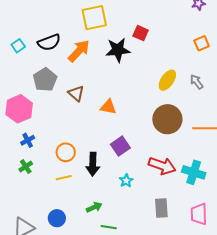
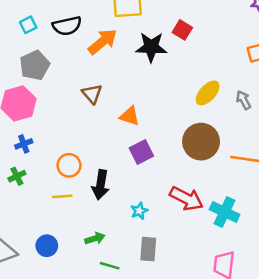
gray pentagon: (45, 80) -> (35, 65), moved
purple square: (120, 146) -> (141, 152), moved
gray rectangle: (161, 208) -> (148, 249), moved

